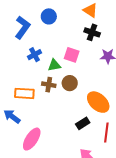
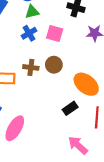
blue cross: (35, 55) -> (29, 33), moved
green triangle: (54, 65) -> (32, 12), moved

